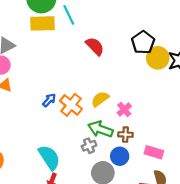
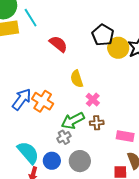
yellow semicircle: (100, 99) -> (77, 79), moved, turned -66
blue arrow: (49, 100) -> (22, 99), size x1.6
green arrow: (100, 129) -> (73, 121), turned -40
blue circle: (120, 156) -> (52, 161), moved

